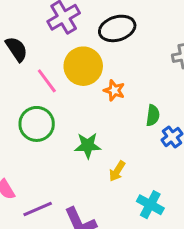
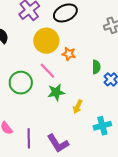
pink line: (47, 81) -> (47, 71), moved
cyan cross: (150, 205) -> (102, 126), turned -36
purple line: (38, 209) -> (29, 138), turned -60

